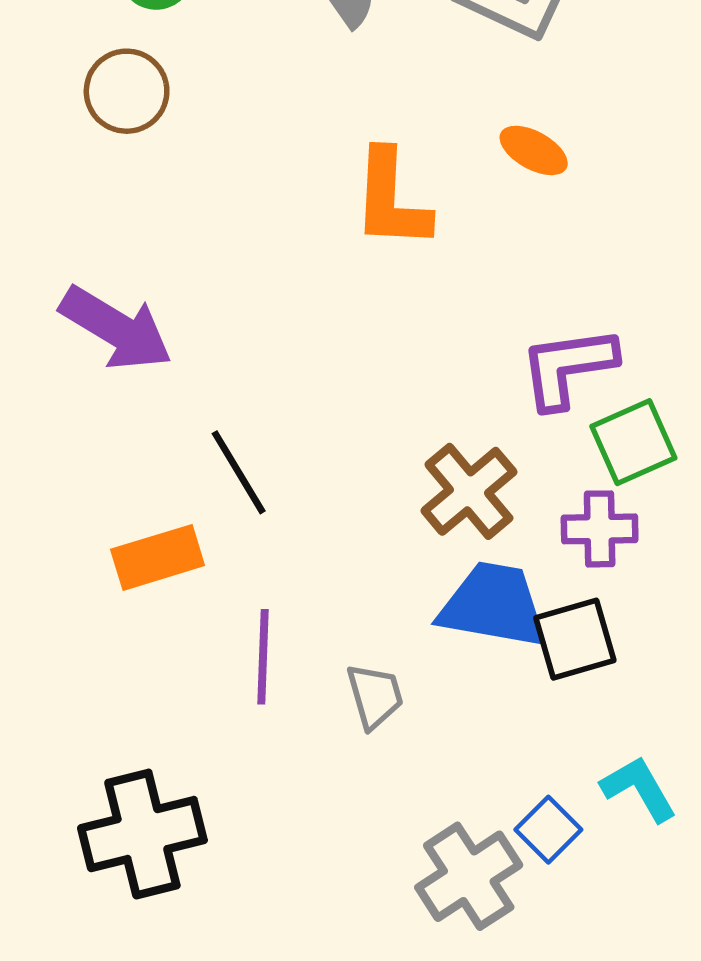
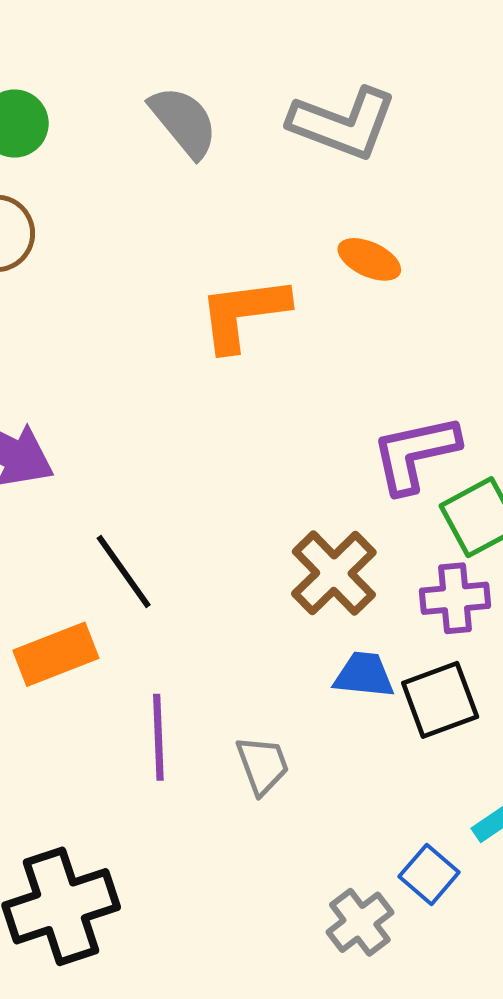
orange L-shape: (391, 199) -> (243, 313), turned 84
blue trapezoid: (494, 605) -> (364, 675), size x0.6
gray cross: (469, 876) -> (360, 922), size x0.7

